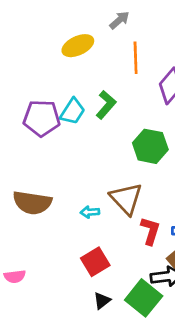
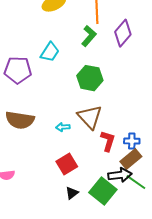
green L-shape: (106, 105) -> (89, 36), moved
purple pentagon: (42, 118) -> (18, 70), moved
green hexagon: (150, 146) -> (90, 78), moved

